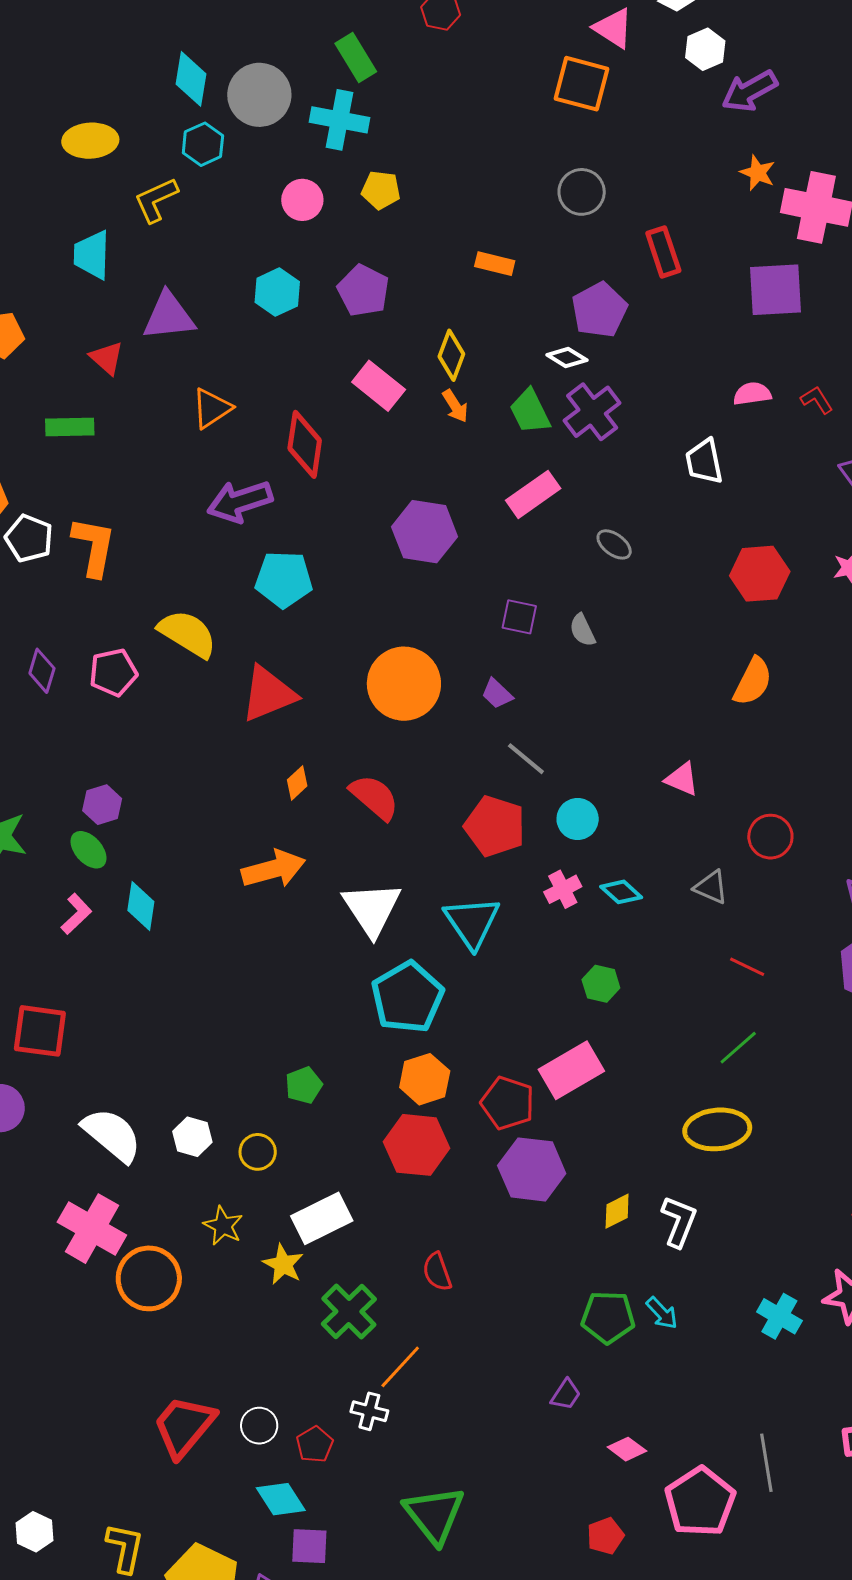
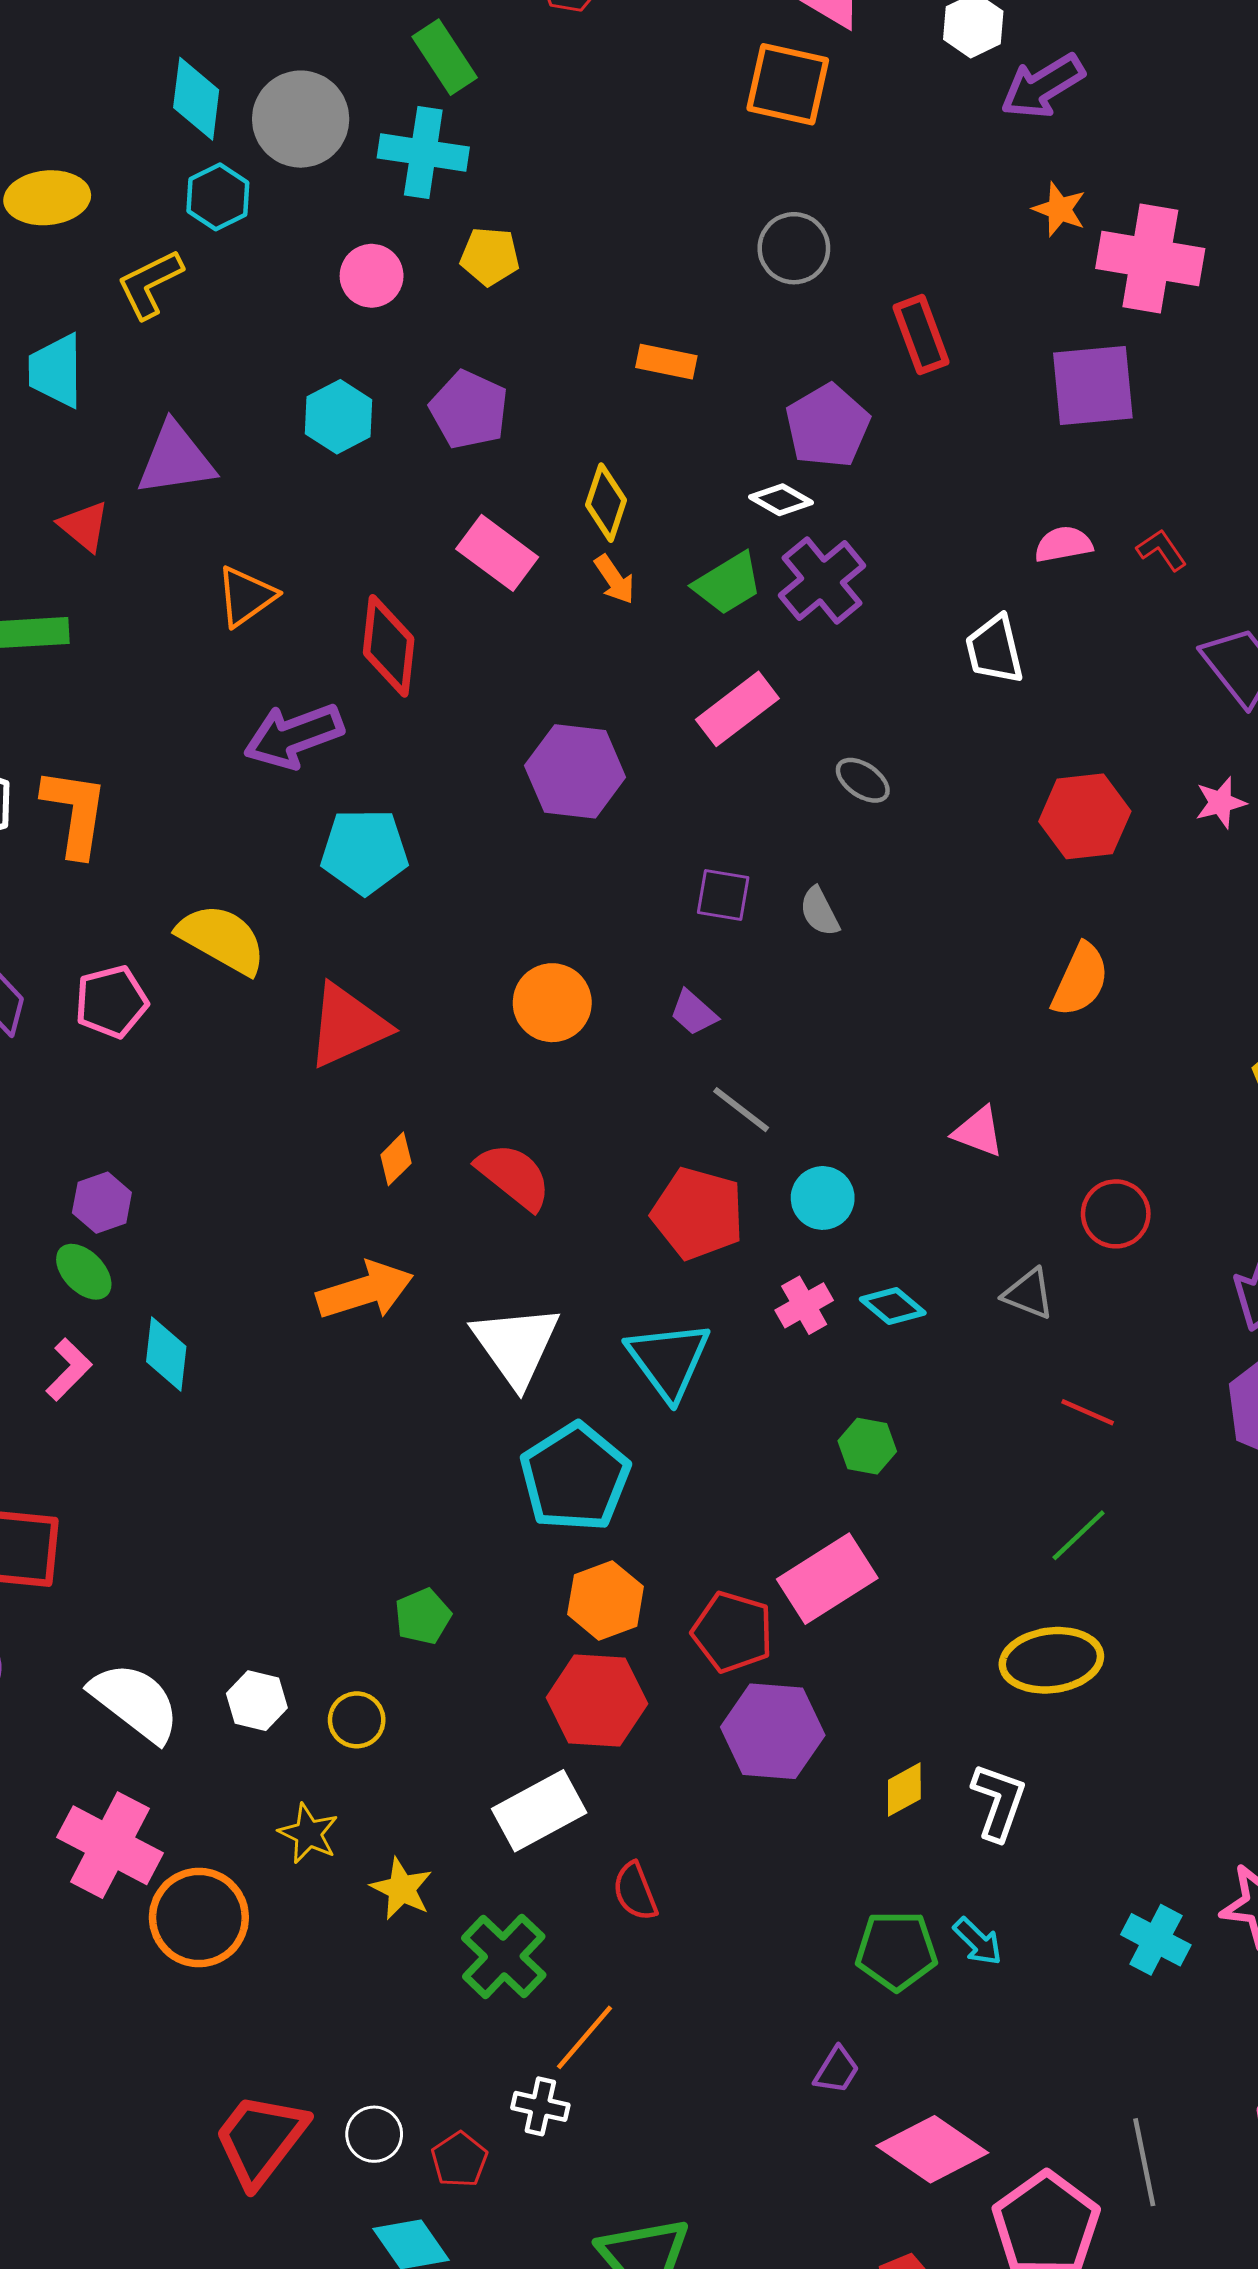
green trapezoid: (530, 411) -> (728, 583), turned -93
orange circle: (404, 684) -> (552, 1003), size x0.7
white rectangle: (322, 1218) -> (539, 1811), moved
pink diamond: (627, 1449) -> (932, 2149), size x1.8

